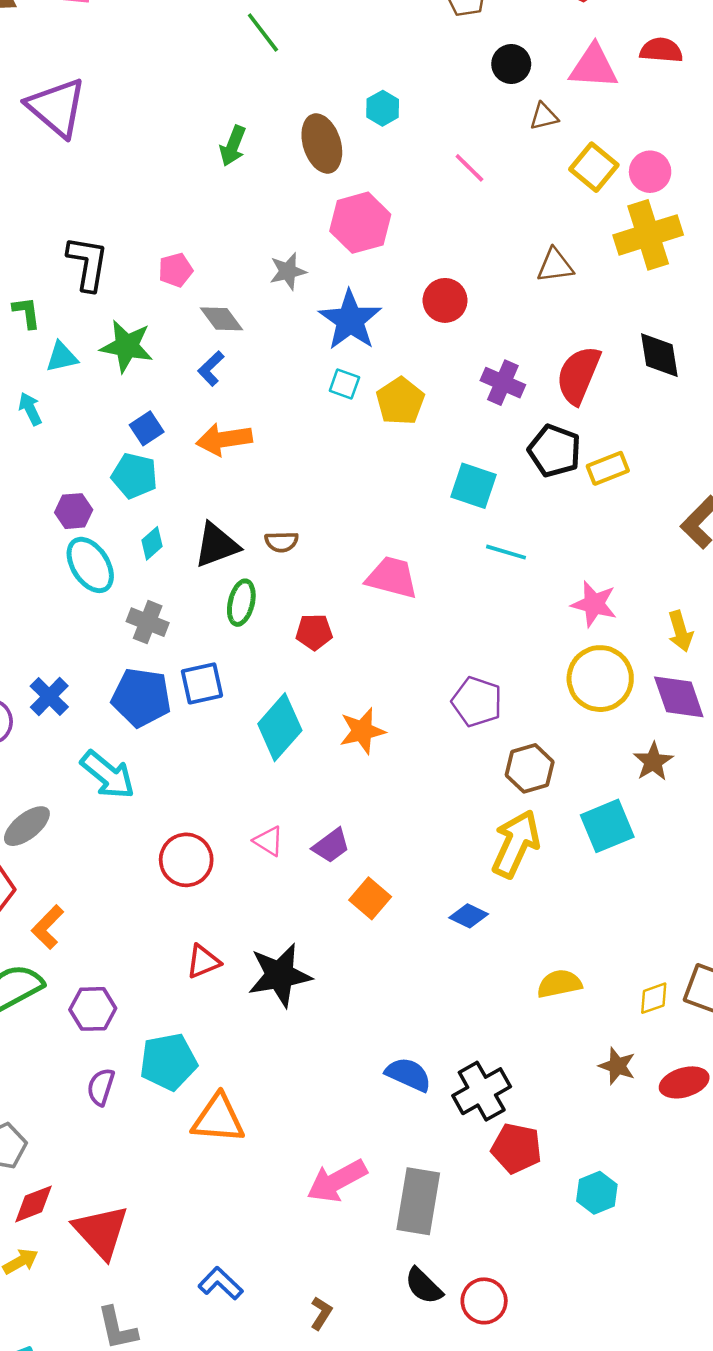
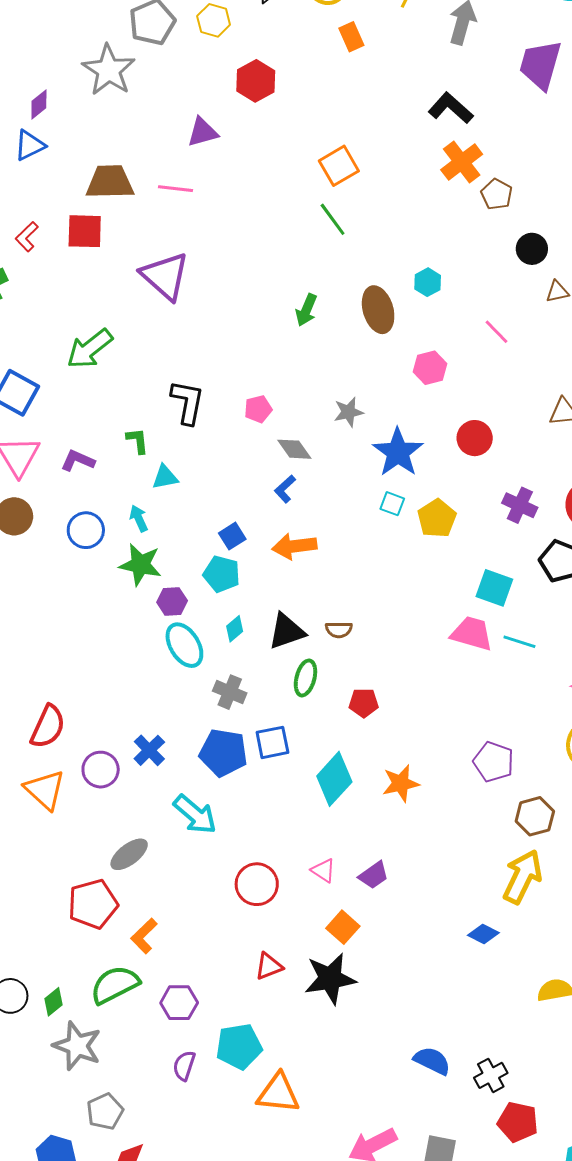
pink hexagon: (360, 223) -> (430, 368), moved, size x0.7
green star: (127, 346) -> (140, 565), moved
pink trapezoid: (392, 577) -> (472, 634), moved
orange square: (370, 898) -> (343, 927), moved
black cross: (482, 1091) -> (491, 1075), size x0.7

